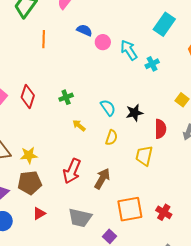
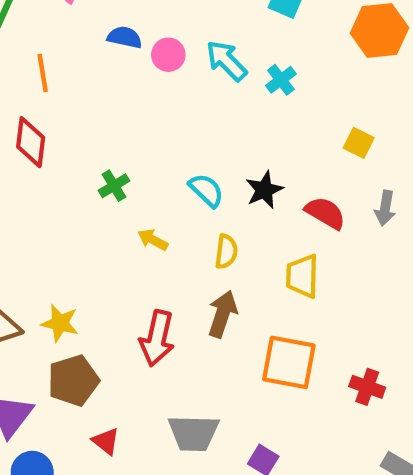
red diamond: (28, 96) -> (31, 142), moved
red semicircle: (160, 129) -> (325, 213), turned -48
yellow star: (29, 155) -> (60, 323), turned 30
brown arrow: (102, 179) -> (223, 314), moved
orange square: (130, 209) -> (289, 362), moved, turned 32
red triangle: (39, 213) -> (106, 441), turned -40

